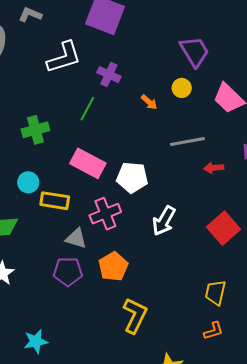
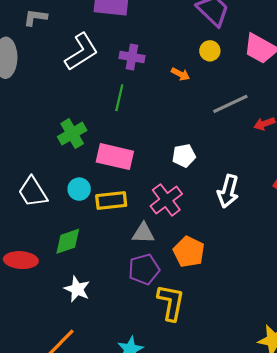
pink rectangle: (88, 163) -> (115, 157), moved
white pentagon: (132, 177) -> (184, 156), size x0.7
yellow L-shape: (135, 315) -> (171, 302), moved

